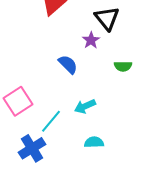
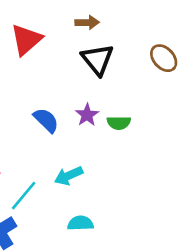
purple star: (91, 40) -> (87, 115), moved

